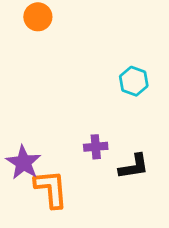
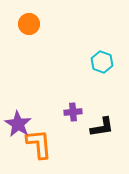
orange circle: (38, 17) -> (29, 24), moved

